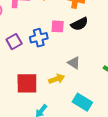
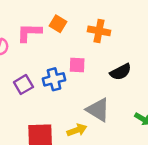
black semicircle: (79, 24) -> (121, 72), moved
gray triangle: (74, 63) -> (98, 110), size x1.5

